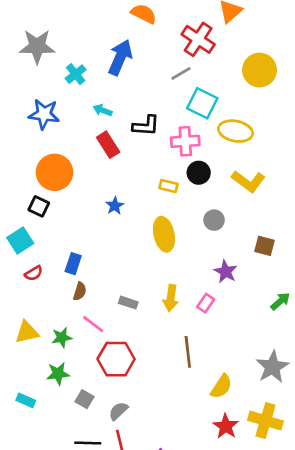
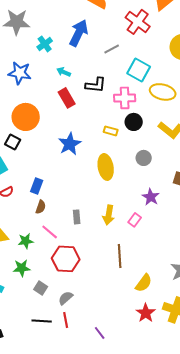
gray line: (181, 73) -> (112, 49), moved
blue star: (115, 206) -> (70, 144), size x1.6
gray rectangle: (128, 303) -> (77, 217), turned 64

